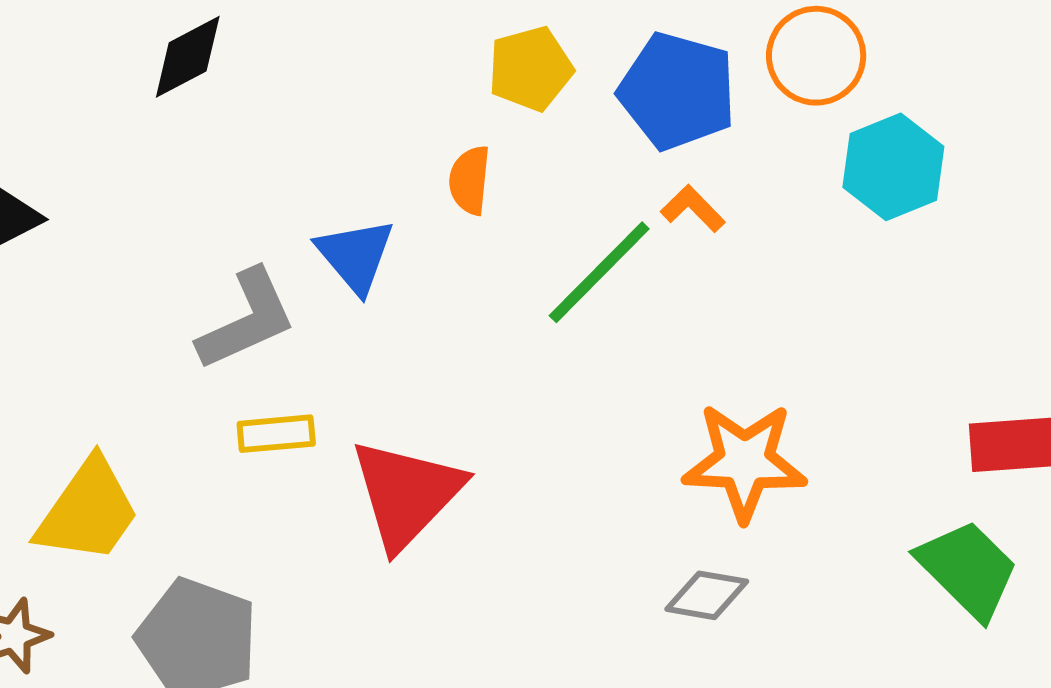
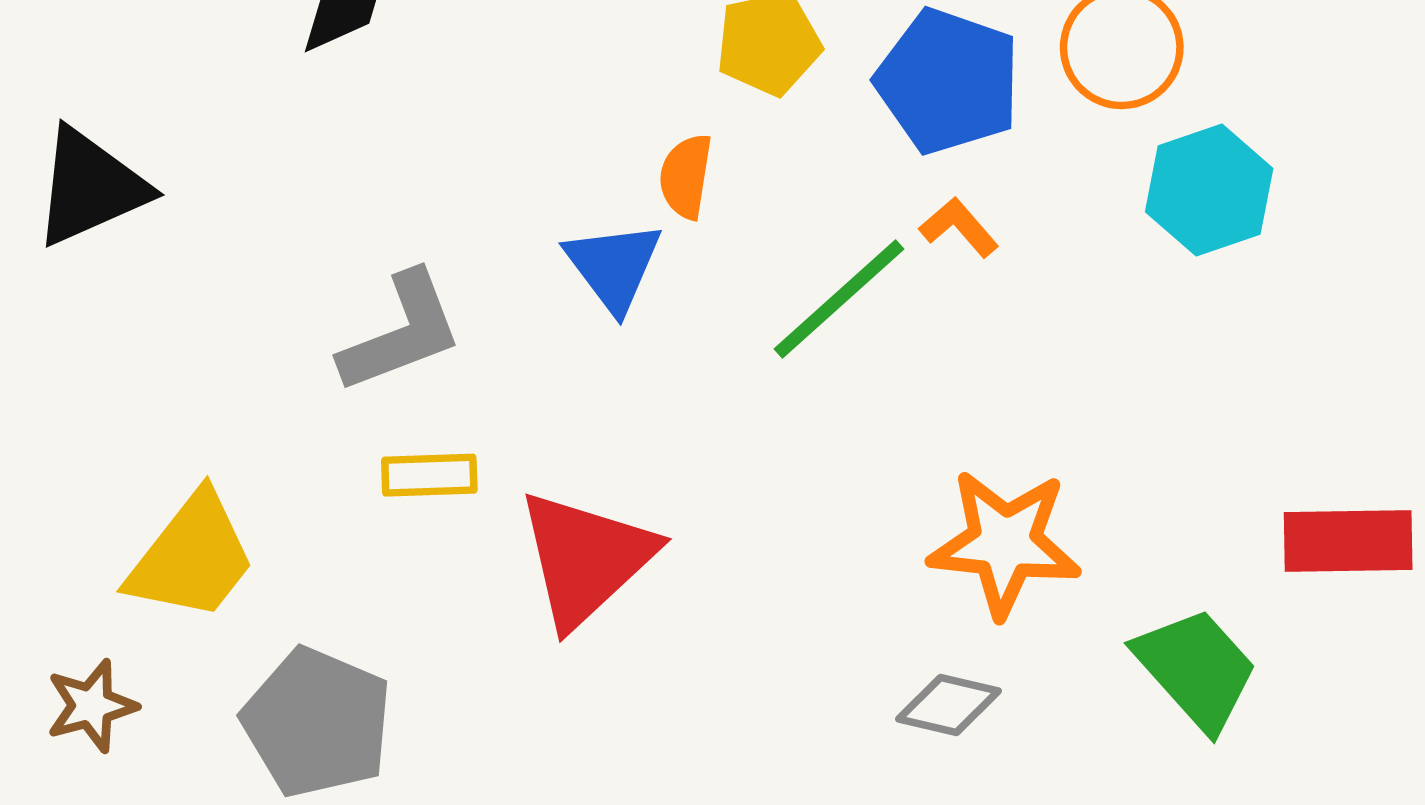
blue triangle: (355, 256) -> (614, 266), moved
green trapezoid: (968, 569) -> (1196, 669), moved

